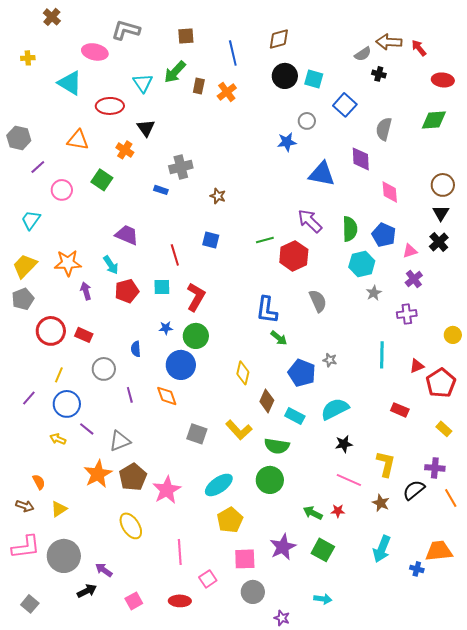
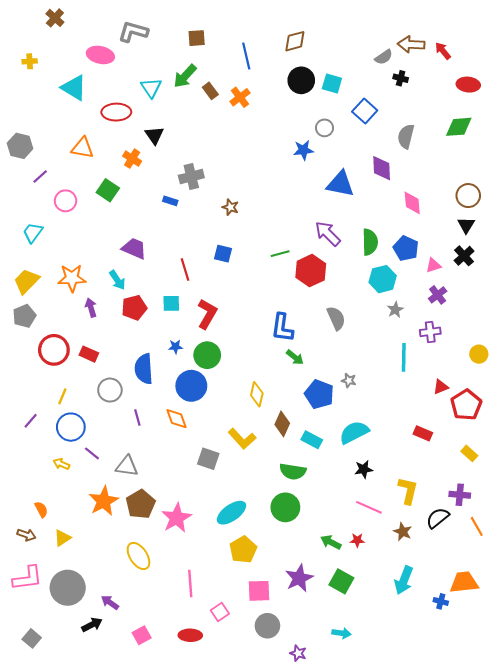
brown rectangle: (199, 86) -> (210, 91), turned -49
blue semicircle: (136, 349) -> (144, 369), size x1.8
cyan line: (382, 355) -> (404, 357), moved
yellow L-shape: (239, 430) -> (242, 439), moved
gray triangle: (120, 441) -> (127, 466), turned 30

